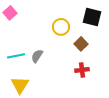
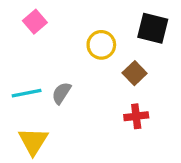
pink square: (10, 13) -> (35, 22), moved

